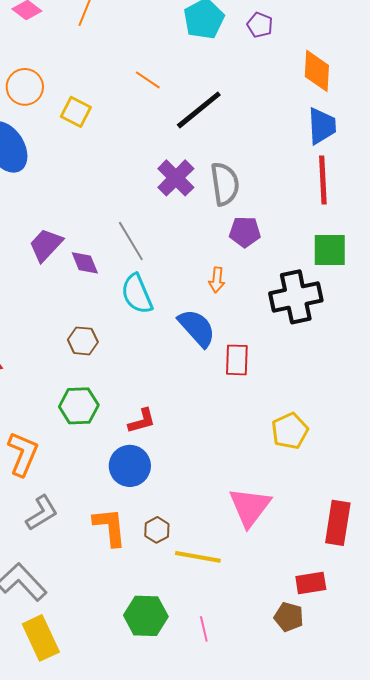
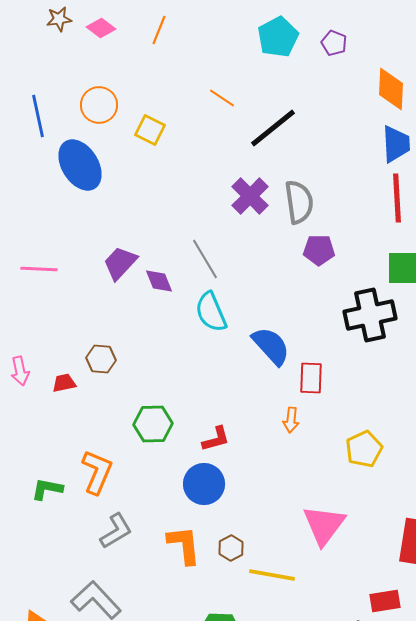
orange arrow: (217, 280) -> (291, 420), moved
brown hexagon: (83, 341) -> (101, 359), moved

